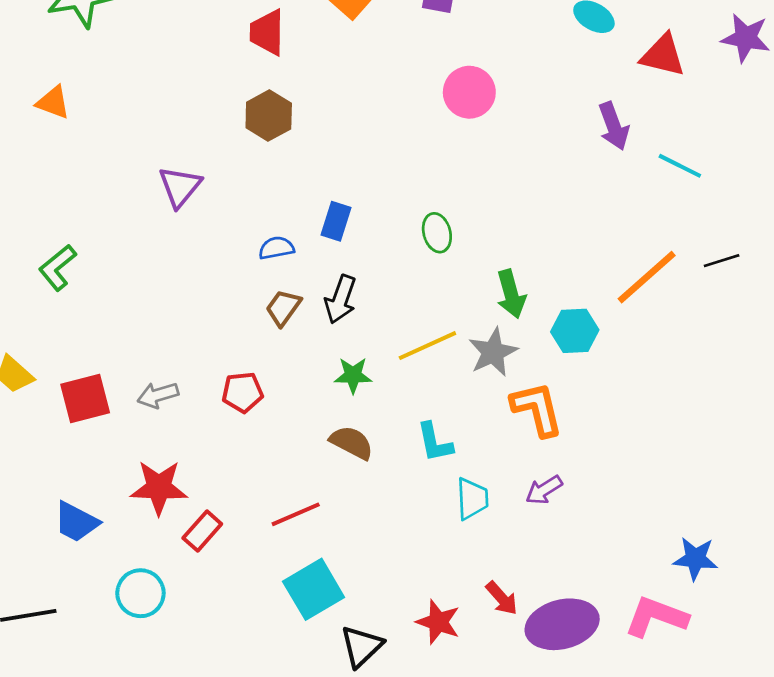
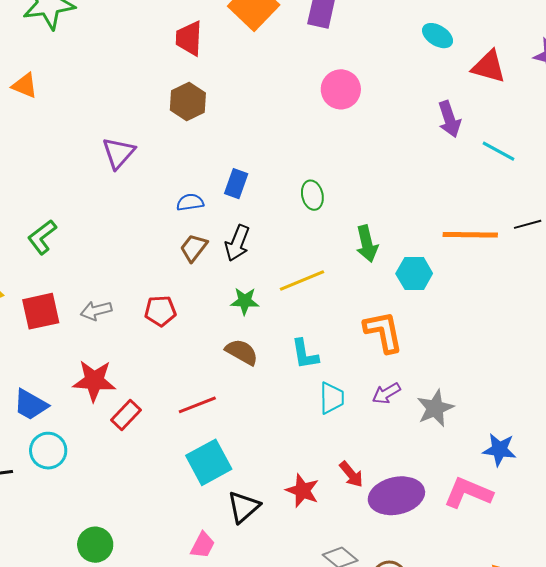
green L-shape: (58, 268) -> (42, 237), moved
orange line: (647, 277) -> (470, 235), turned 40
gray star: (493, 352) -> (435, 408), moved
cyan circle: (140, 593) -> (48, 451), moved

